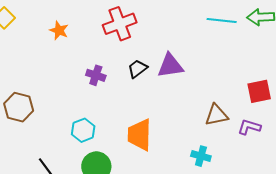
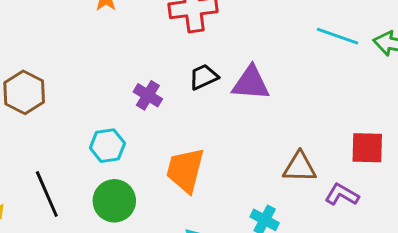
purple cross: (96, 75) -> (148, 95), moved

